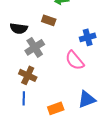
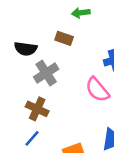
blue line: (24, 98) -> (32, 138), turned 40

